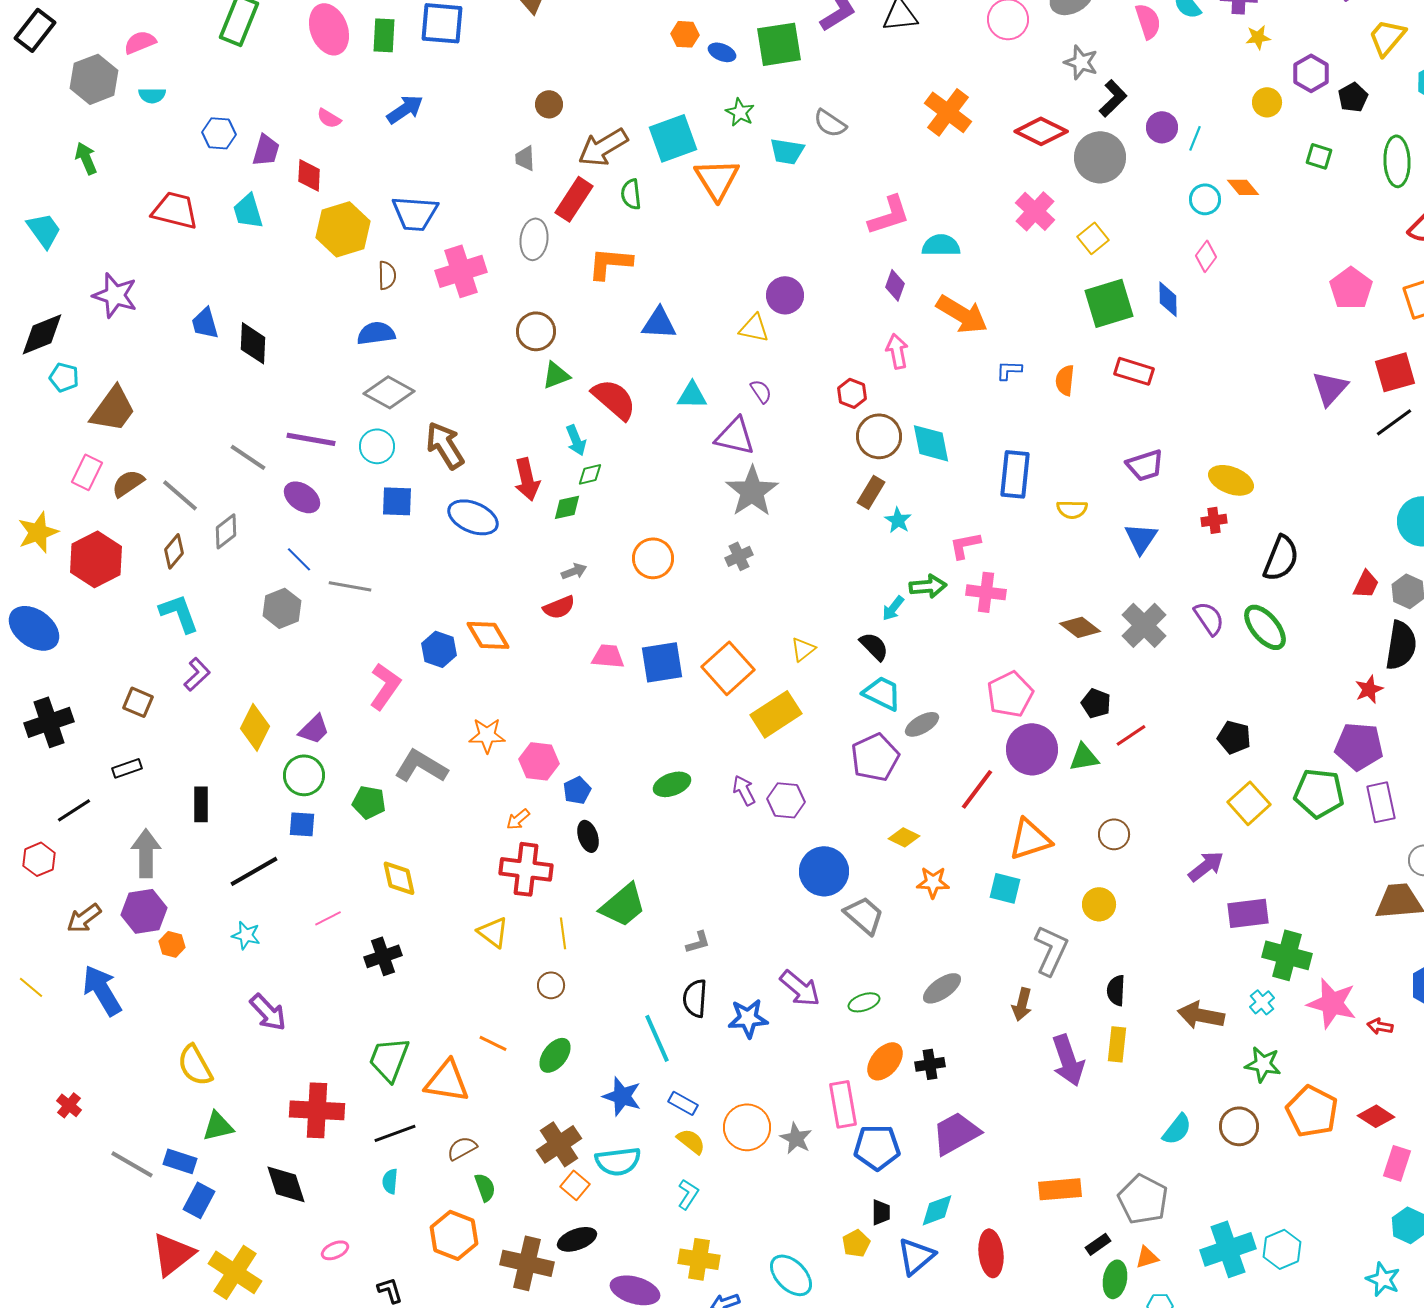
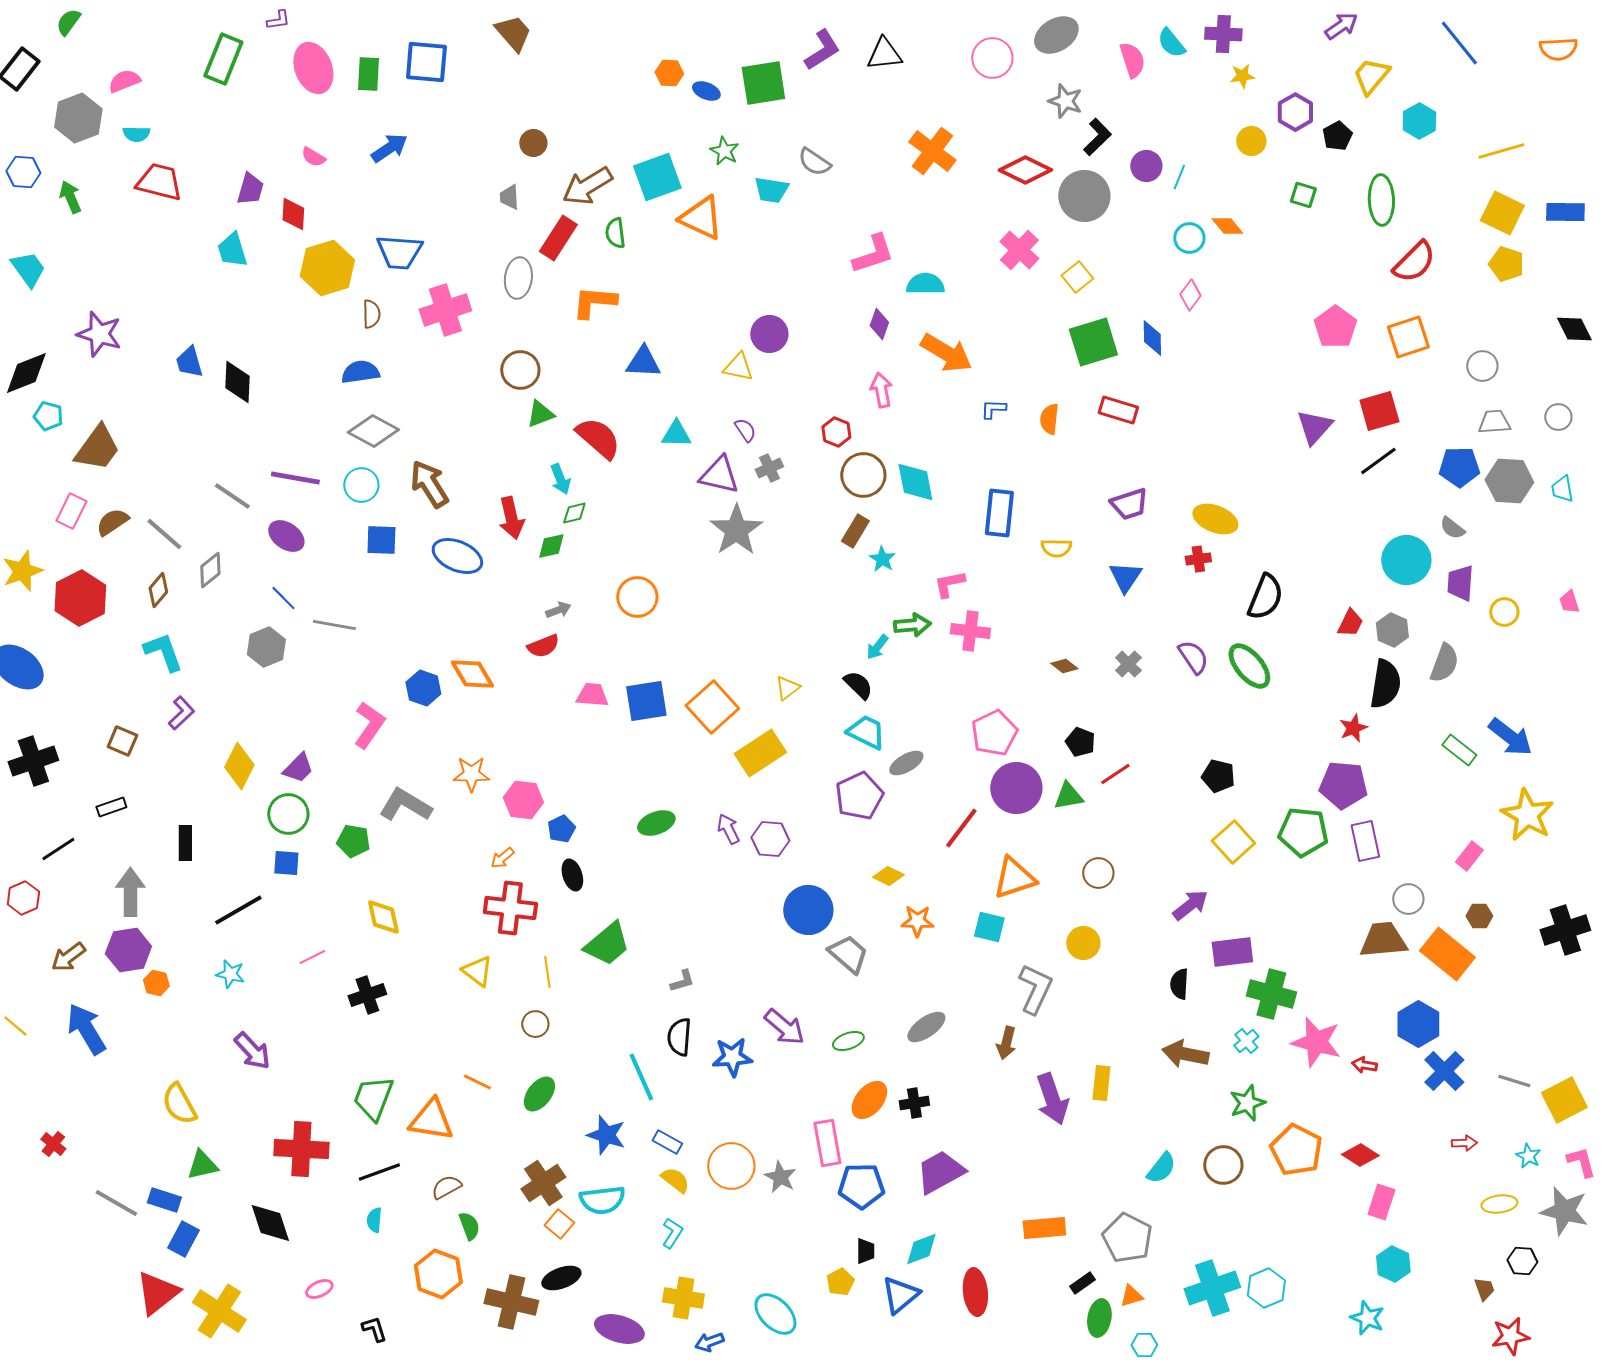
blue hexagon: (219, 133) -> (23, 172), moved
orange triangle: (717, 179) -> (701, 218), turned -33
red trapezoid: (175, 210) -> (159, 182), moved
gray cross: (739, 556) -> (769, 468), moved
gray cross: (1144, 625) -> (1128, 664), size x0.6
brown diamond: (1080, 627) -> (1064, 666), size x0.7
black semicircle: (1116, 990) -> (1179, 984), moved
green star: (1263, 1064) -> (1247, 1103), turned -30

